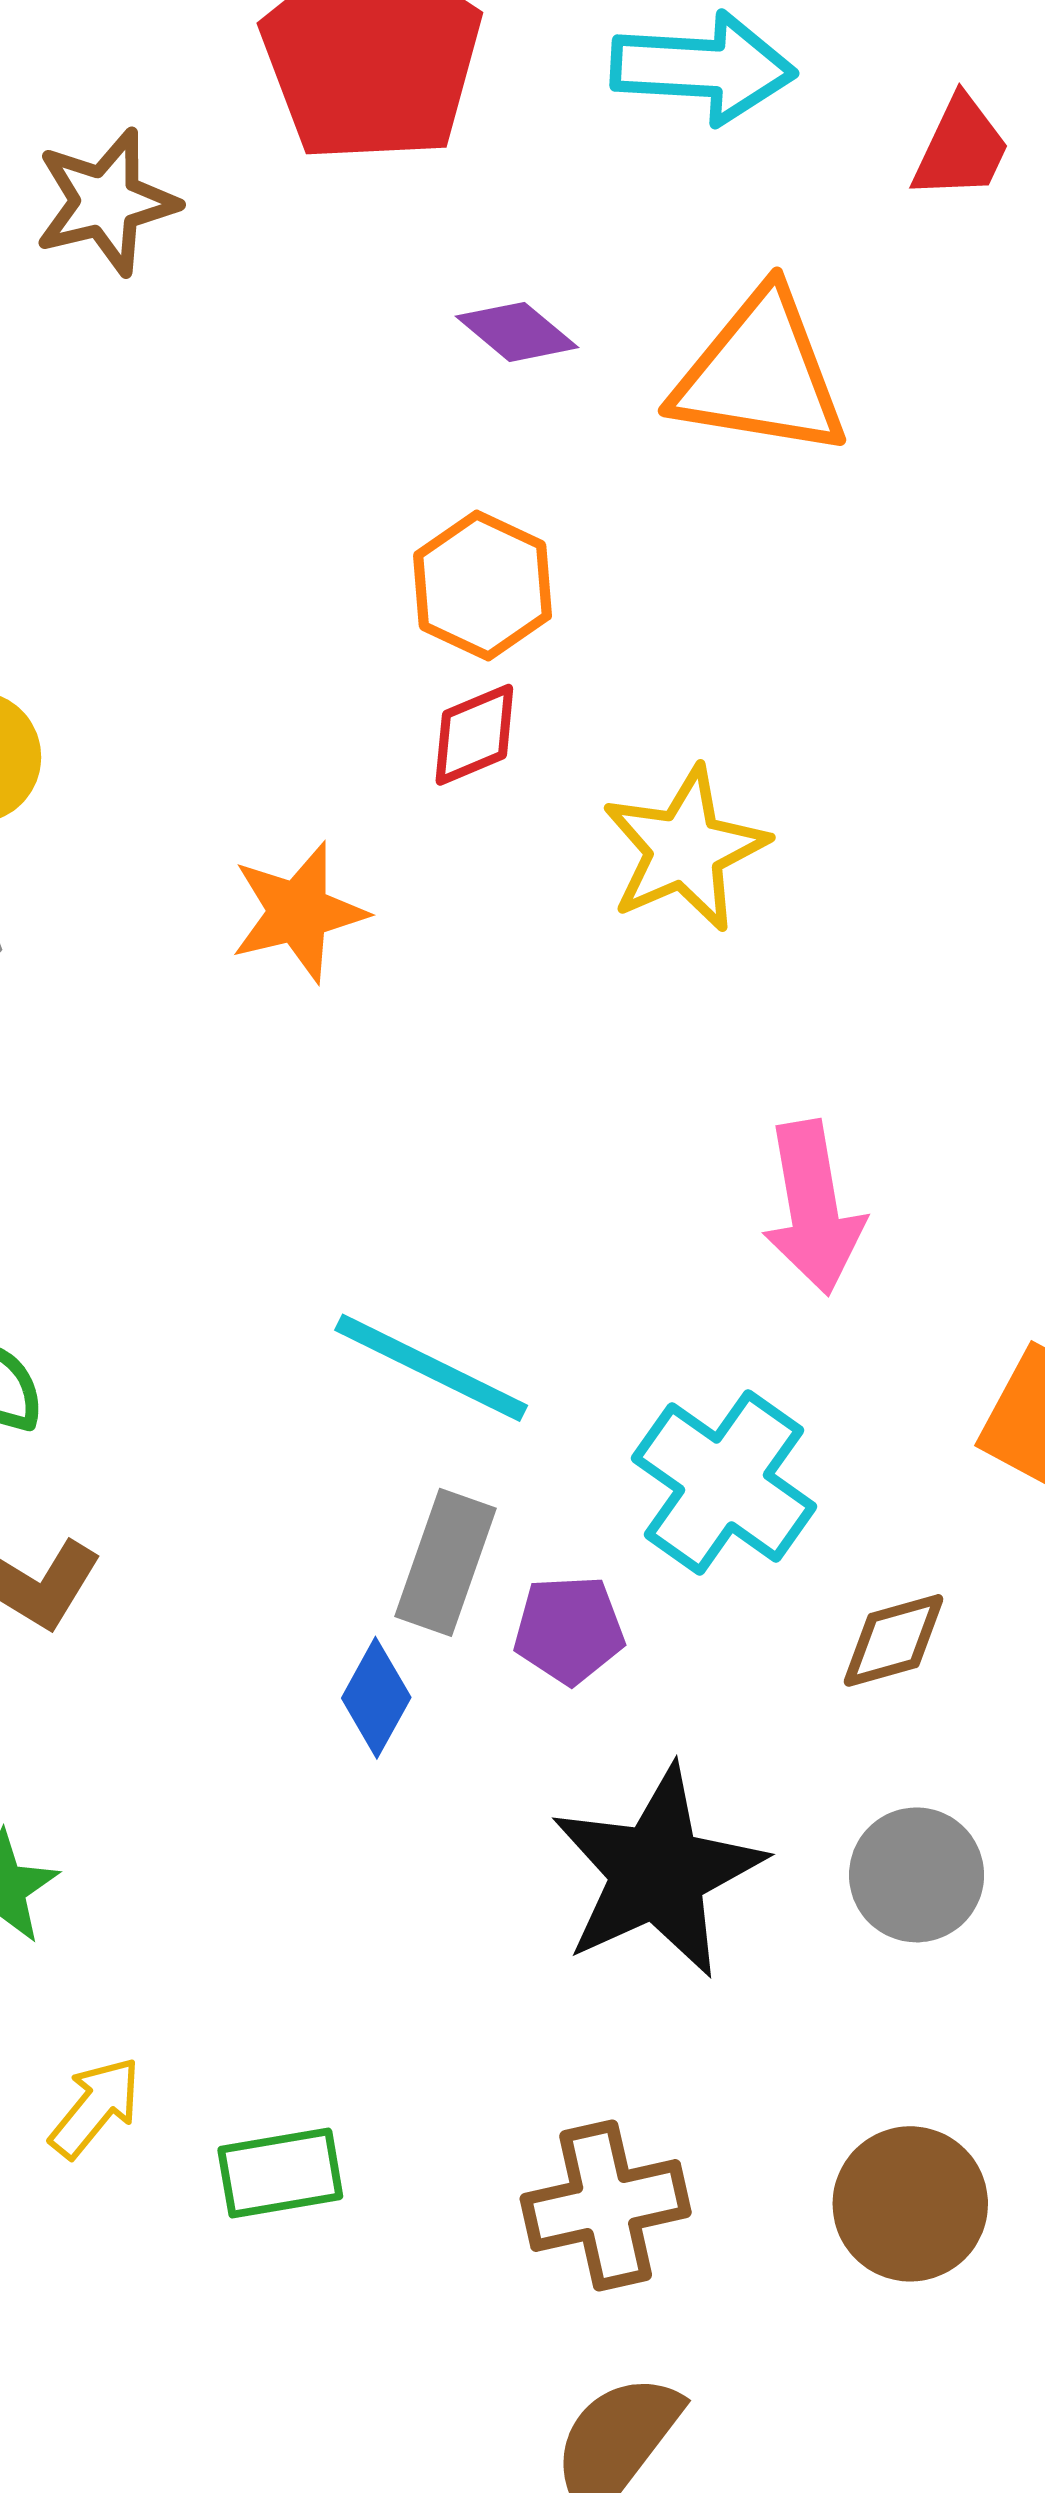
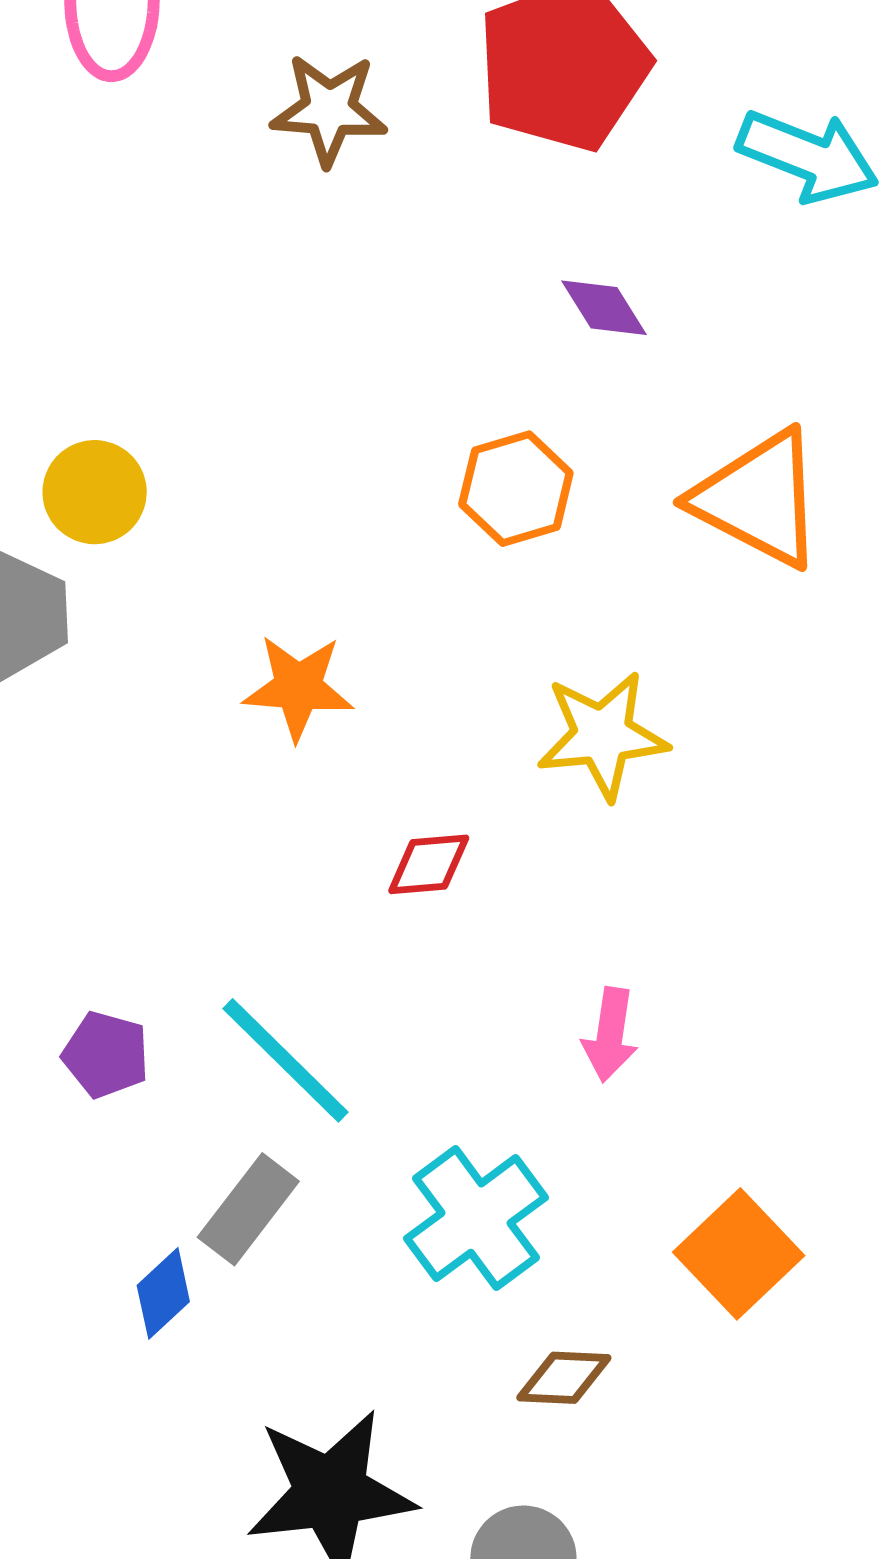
orange triangle: (760, 374) -> (759, 499), moved
red diamond: (474, 735) -> (429, 864), moved
pink arrow: (813, 1208) -> (610, 1035), size x0.7
purple pentagon: (569, 1630) -> (106, 1055), moved

